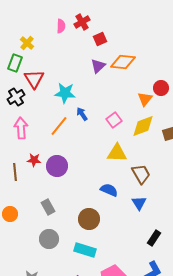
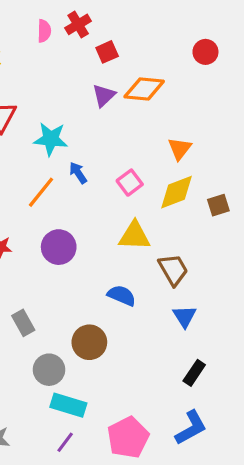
red circle: (161, 88) -> (205, 52), moved
purple circle: (57, 166) -> (59, 247), moved
blue triangle: (139, 203) -> (185, 316), moved
gray circle: (49, 239) -> (49, 370), moved
cyan rectangle: (85, 250) -> (68, 405), moved

